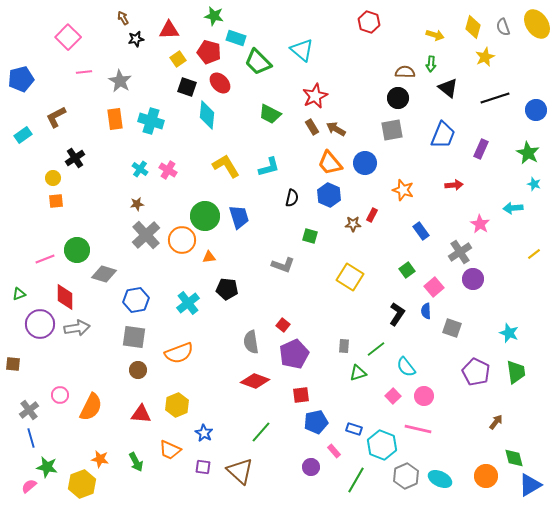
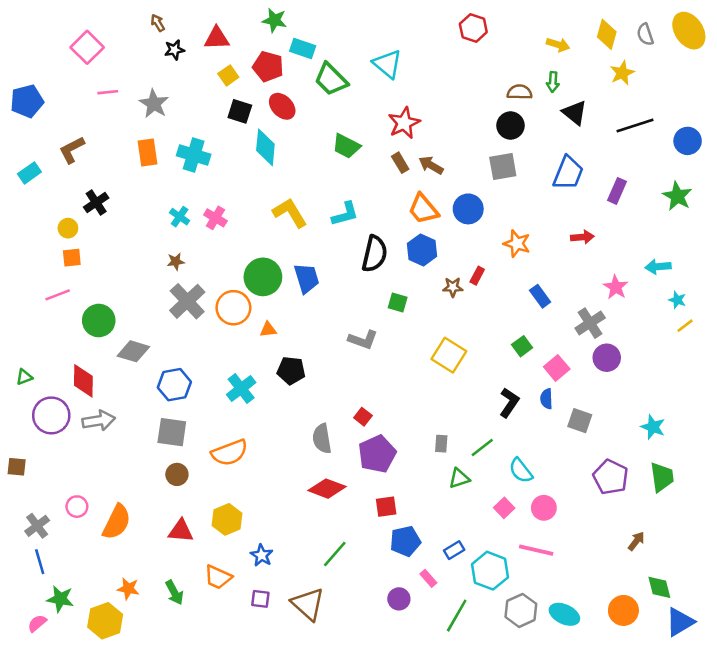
cyan star: (534, 184) -> (677, 300), moved
black semicircle: (292, 198) -> (375, 254), size x1.6
pink line: (45, 259) -> (58, 295), moved
blue rectangle: (354, 429) -> (454, 550), turned -49

